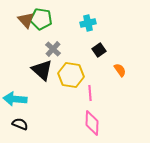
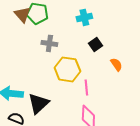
gray cross: (53, 49) -> (49, 43), turned -35
black triangle: (42, 70) -> (38, 103), moved, turned 35

